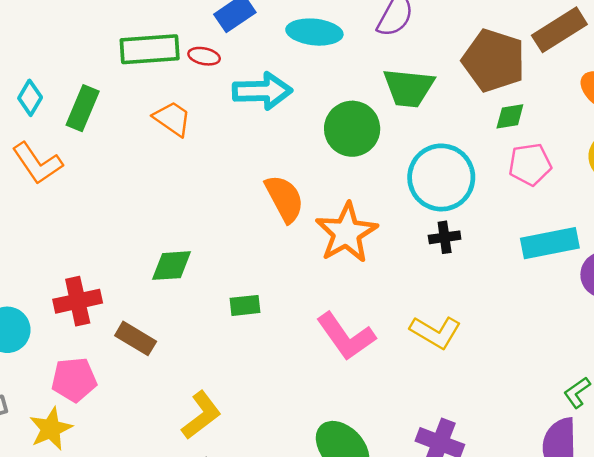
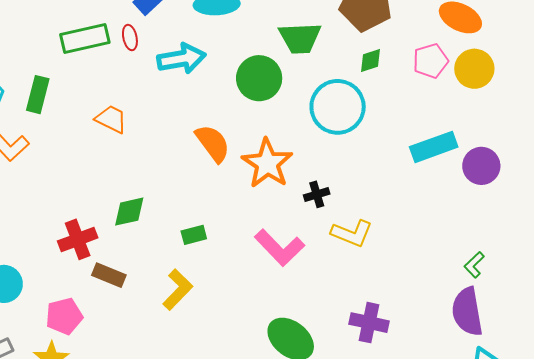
red ellipse: (204, 56) -> (130, 38), turned 75
green diamond: (510, 116) -> (371, 61), moved
orange trapezoid: (172, 119) -> (111, 119), moved
pink pentagon: (530, 164) -> (431, 61), moved
black cross: (445, 237) -> (317, 194), moved
red cross: (78, 301) -> (78, 239), moved
yellow L-shape: (201, 415) -> (178, 290), moved

